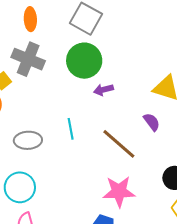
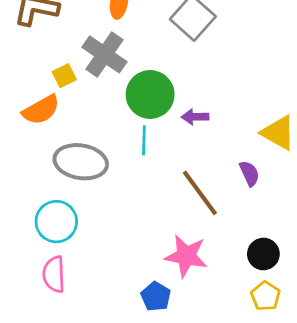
green circle: (84, 61) -> (150, 94), moved
cyan line: (71, 129) -> (144, 140), moved
gray ellipse: (28, 140) -> (81, 162), size x1.4

